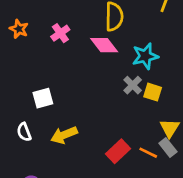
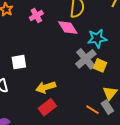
gray cross: (133, 85) -> (86, 59), size x1.5
yellow arrow: (64, 135) -> (46, 87), moved
red rectangle: (118, 151) -> (47, 107), moved

